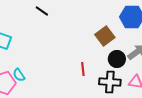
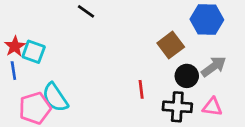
cyan semicircle: (19, 75) -> (55, 97), size x1.6

